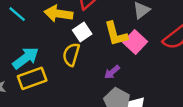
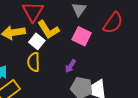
yellow L-shape: (116, 34) -> (48, 30), moved

